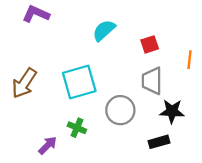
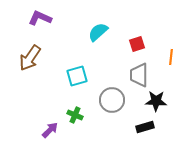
cyan square: (79, 82) -> (77, 76), size x0.7
brown arrow: (24, 83) -> (30, 58), moved

